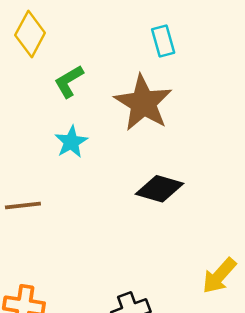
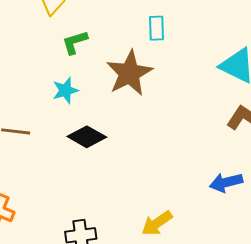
black diamond: (160, 189) -> (87, 137), moved

